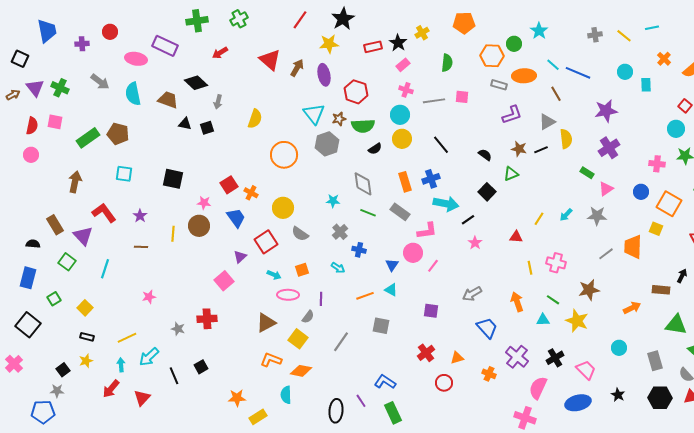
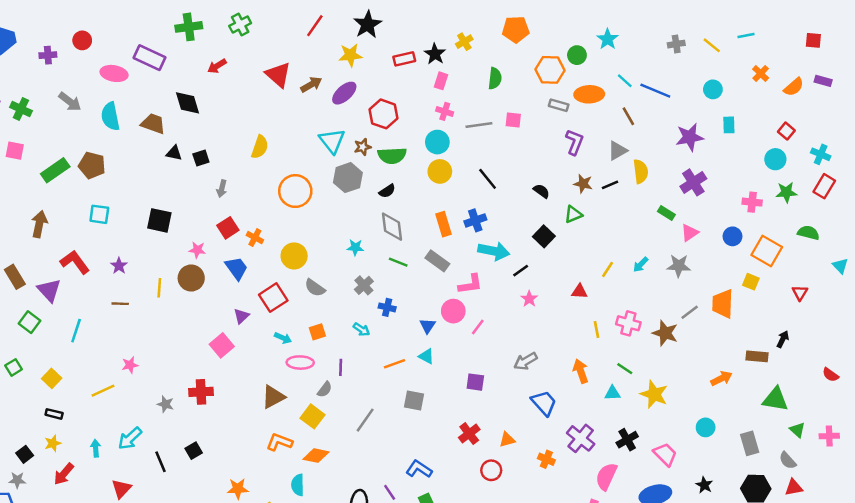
pink rectangle: (403, 65) -> (441, 81), turned -32
brown arrow: (297, 68) -> (311, 84), turned 30
purple ellipse: (324, 75) -> (344, 93), turned 60
black diamond: (196, 83) -> (188, 103), turned 30
cyan rectangle: (646, 85) -> (729, 125), moved
gray arrow: (218, 102) -> (222, 189), moved
purple L-shape: (512, 115) -> (575, 142), turned -50
black semicircle: (375, 149) -> (387, 191), moved
brown star: (589, 290) -> (665, 333), moved, turned 30
yellow line: (127, 338) -> (103, 391), moved
red arrow: (111, 389) -> (64, 474), moved

